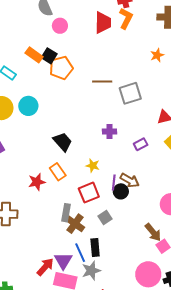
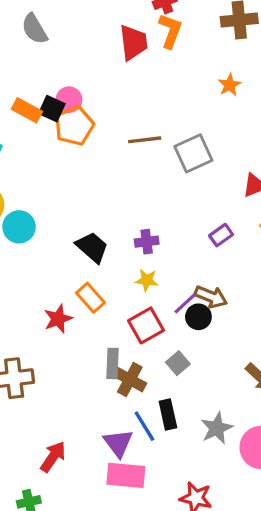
pink circle: (60, 26) -> (69, 100), moved
cyan circle: (28, 106) -> (19, 227), moved
purple cross: (109, 131) -> (147, 242), moved
purple line: (114, 182) -> (185, 304), turned 49
red arrow: (45, 267) -> (53, 457), moved
gray star: (91, 271) -> (217, 428), moved

